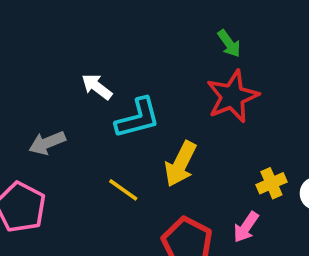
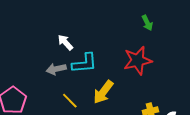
green arrow: (229, 43) -> (147, 23), moved
gray arrow: (47, 143) -> (56, 69), moved

